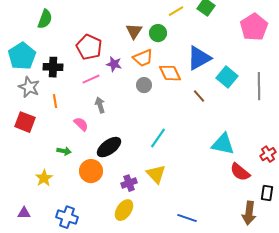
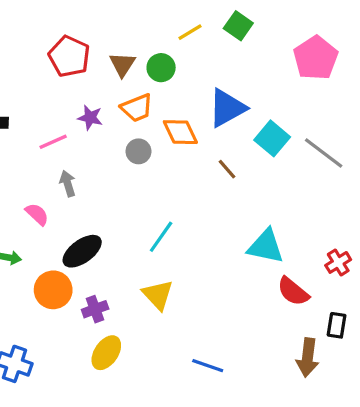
red pentagon: (89, 47) -> (69, 56), moved
gray line: (259, 86) -> (324, 153), turned -52
purple cross: (129, 183) -> (95, 309), moved

